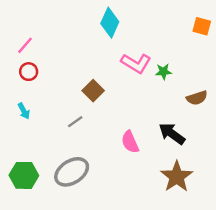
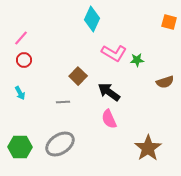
gray line: (75, 122) -> (63, 102), turned 32
black arrow: (172, 134) -> (109, 92), moved

